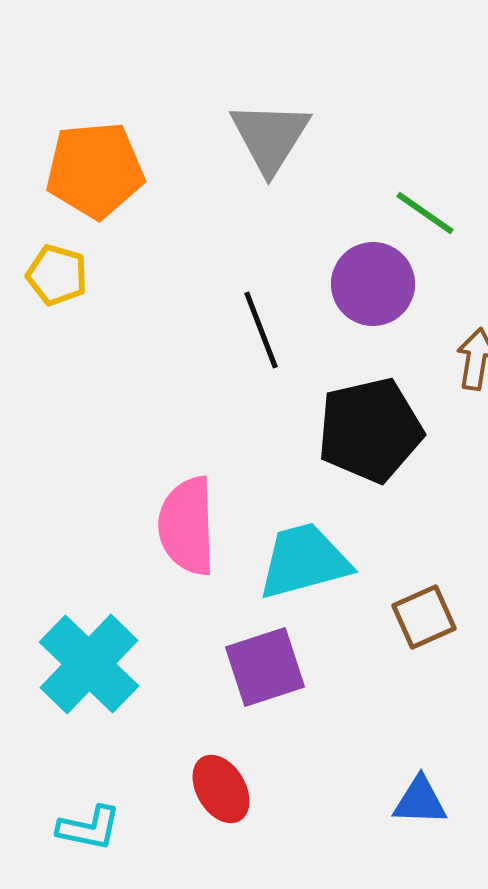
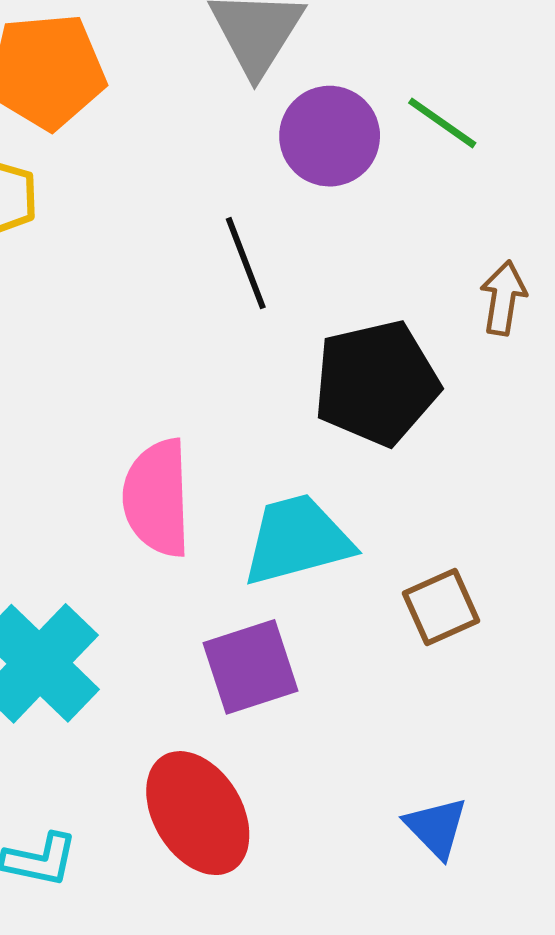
purple circle: (373, 284) -> (330, 136), moved
red ellipse: (221, 789) -> (198, 813), size x1.5
blue triangle: (420, 801) -> (436, 827), turned 44

